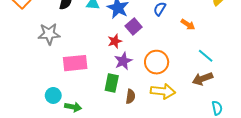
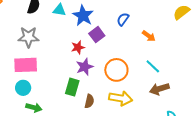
gray star: (49, 34) -> (28, 37), moved
cyan line: (206, 56) -> (153, 66), moved
pink rectangle: (75, 63) -> (26, 65), moved
cyan circle: (53, 95) -> (23, 88), moved

